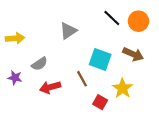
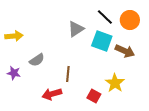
gray triangle: (68, 31) -> (76, 29), moved
cyan square: (100, 60) -> (102, 41), moved
brown line: (82, 79) -> (68, 74), moved, turned 35
red arrow: (50, 87) -> (52, 94), moved

